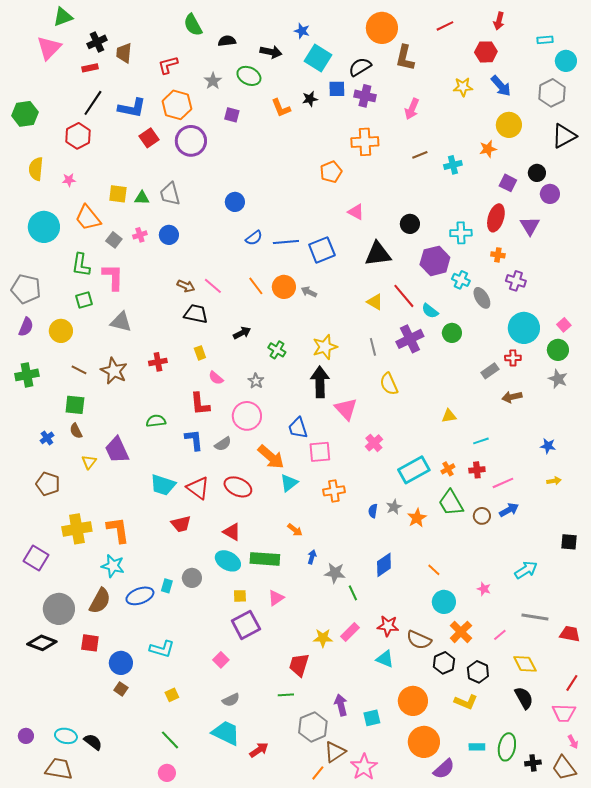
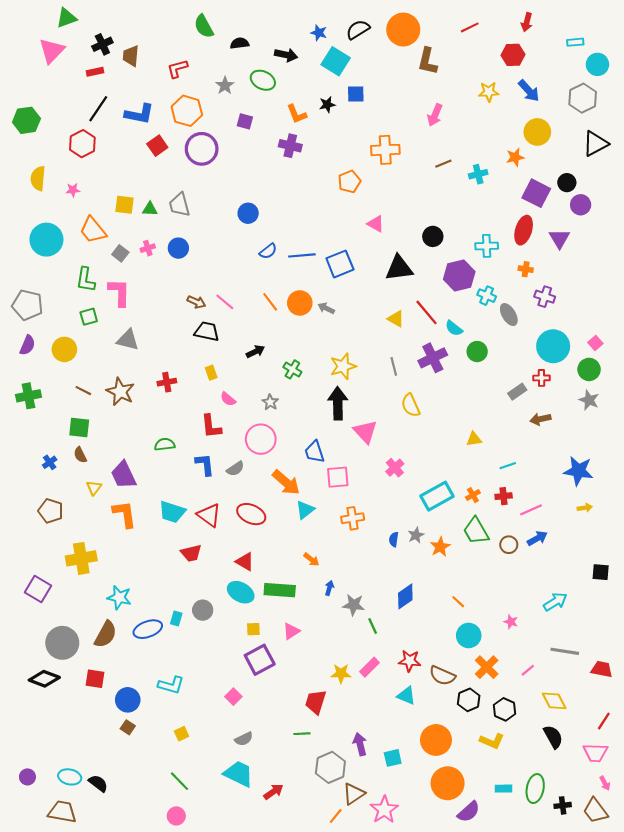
black semicircle: (360, 67) -> (358, 30), moved
purple cross: (365, 96) -> (290, 146), moved
purple square: (508, 183) -> (536, 193), size x1.5
blue star: (548, 446) -> (578, 471), size x1.8
orange L-shape: (118, 530) -> (125, 514), moved

